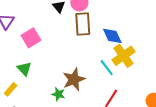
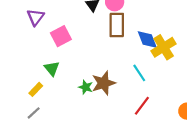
yellow cross: (124, 56) -> (164, 47), moved
green star: (58, 94) -> (86, 87), moved

